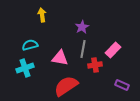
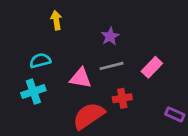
gray line: (83, 49) -> (112, 66), turned 66
red cross: (95, 65) -> (122, 98), moved
purple rectangle: (122, 85) -> (175, 114), moved

